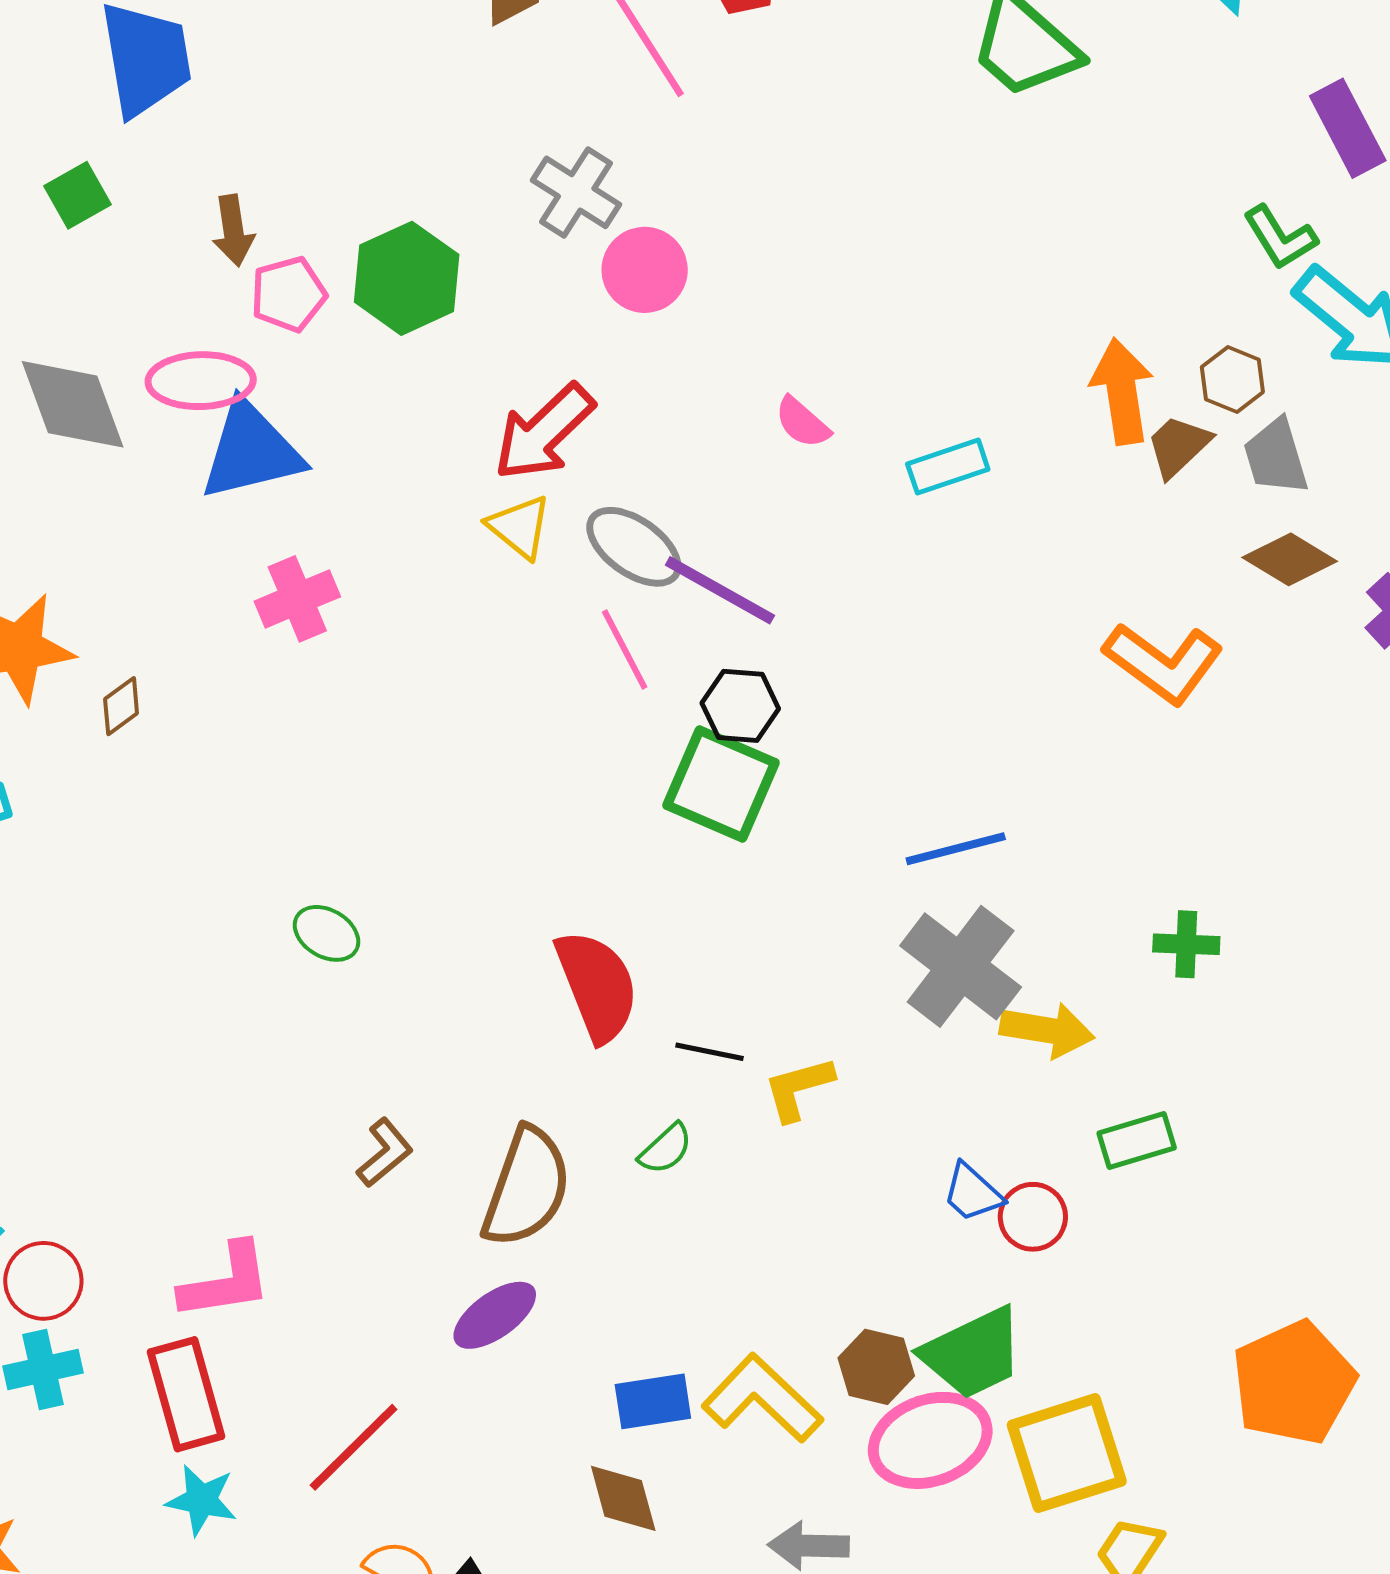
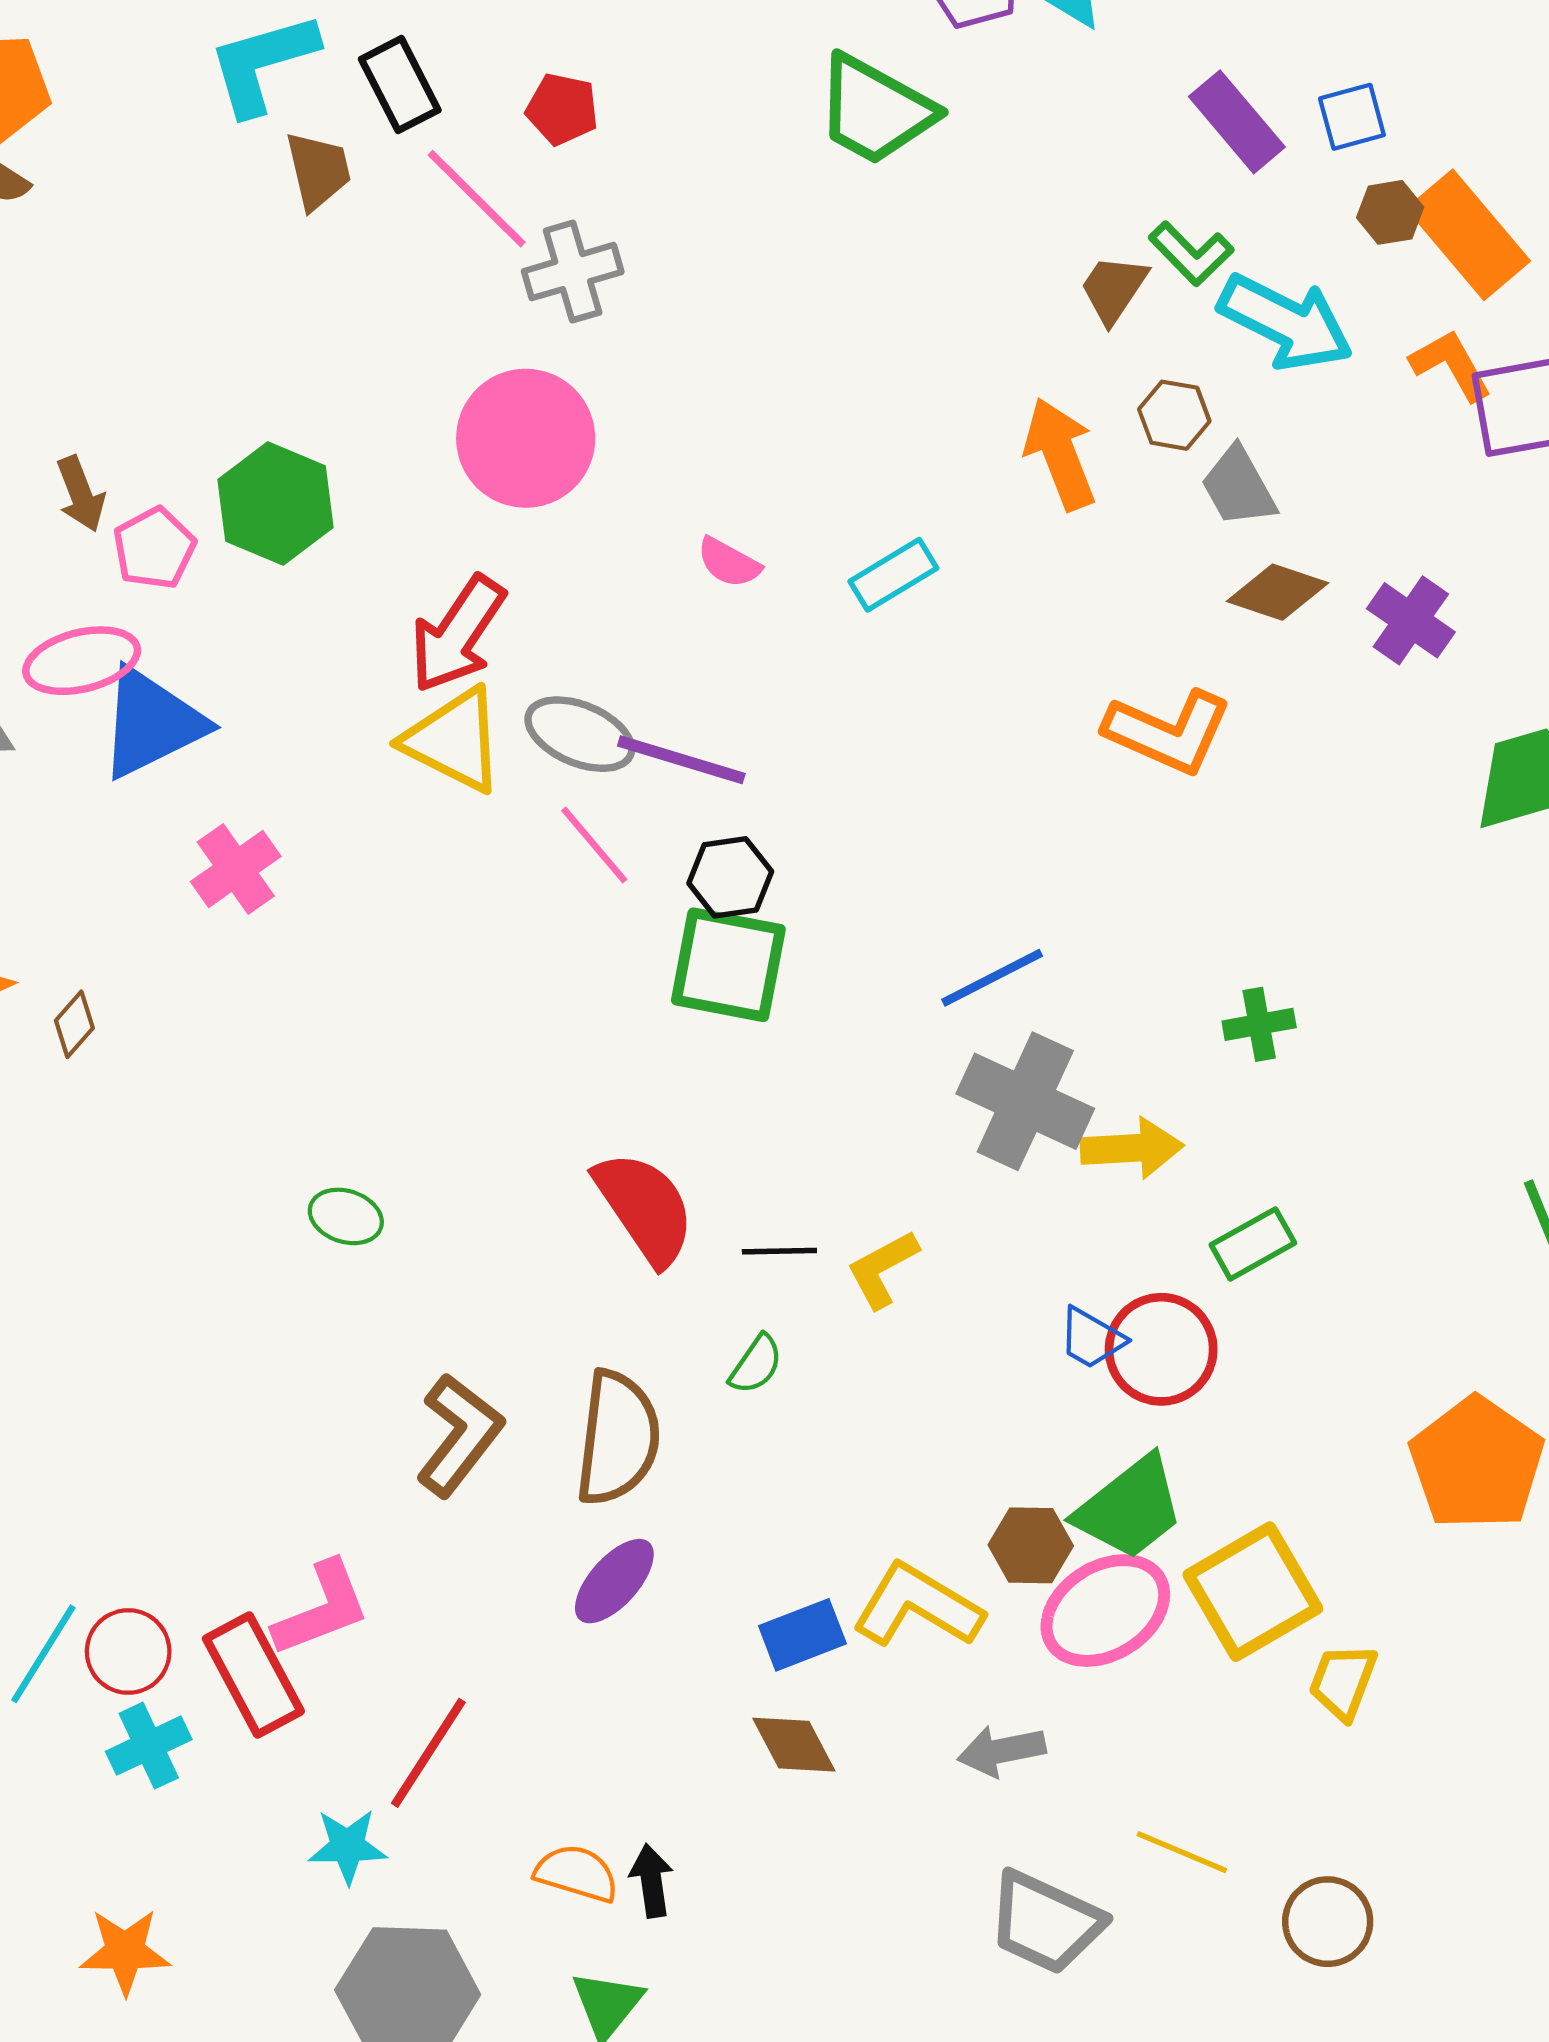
gray cross: (576, 192) -> (573, 272), moved, turned -36
pink circle: (645, 270) -> (526, 438), size x1.5
brown trapezoid: (1178, 446) -> (1114, 289), moved
yellow triangle: (519, 527) -> (454, 740), size x1.5
brown L-shape: (385, 1153) -> (459, 1435), size x1.6
red circle: (1033, 1217) -> (1161, 1349), size x1.5
red rectangle: (186, 1394) -> (253, 1675), moved
red line: (354, 1447) -> (428, 1753), moved

